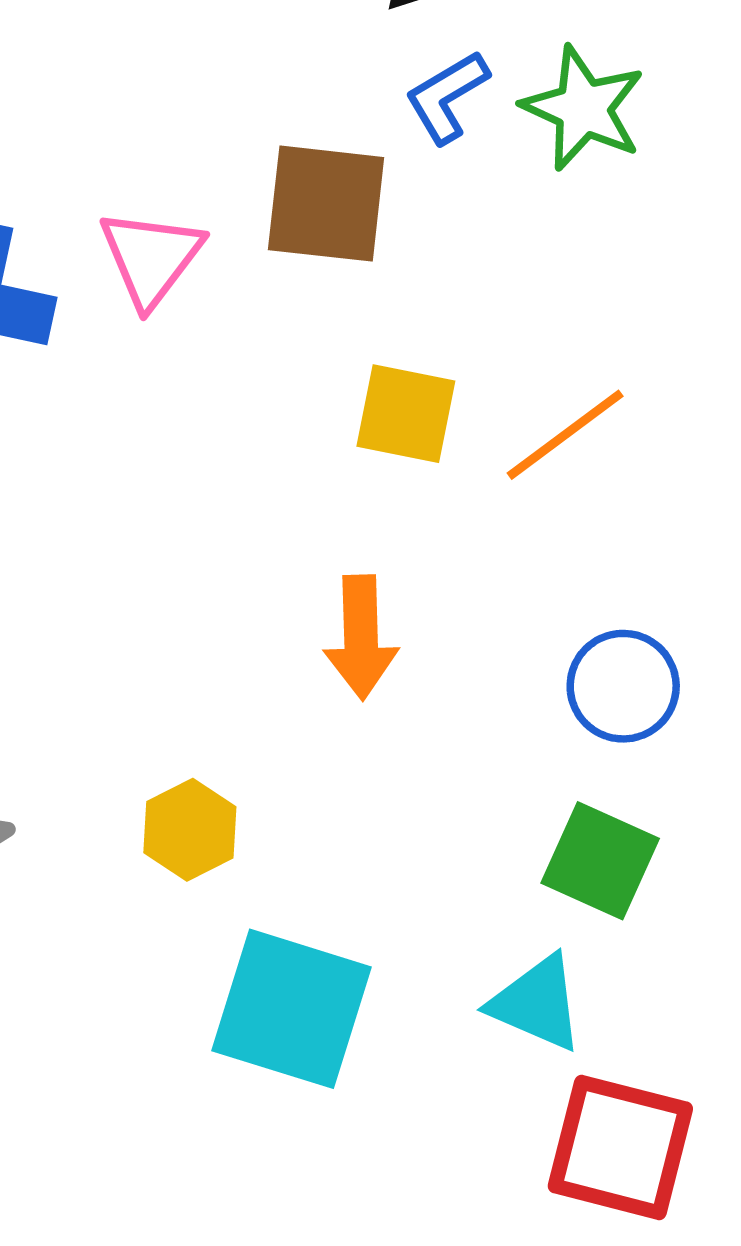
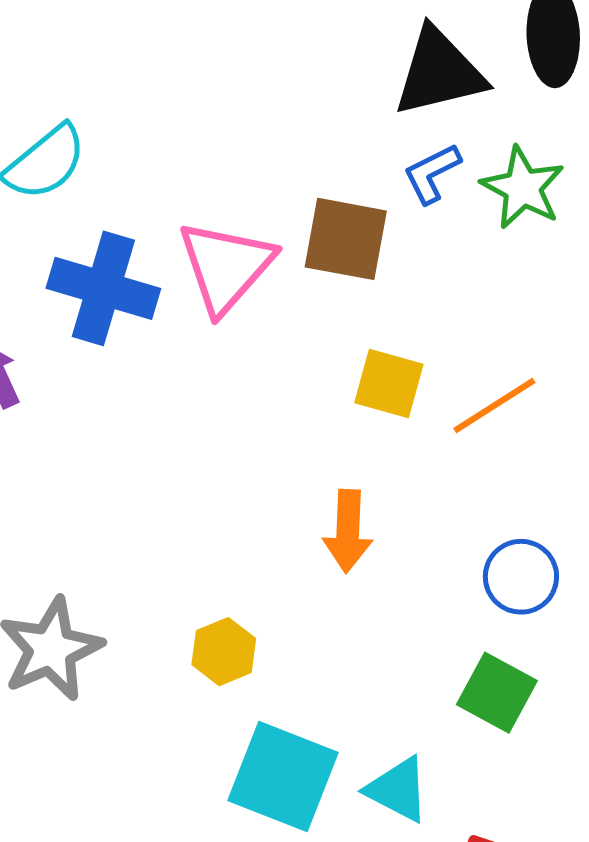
pink triangle: (151, 258) -> (226, 267), size x1.4
cyan triangle: (537, 1003) -> (398, 790), moved

